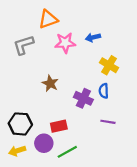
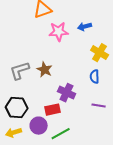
gray L-shape: (24, 45) -> (20, 71), moved
purple cross: (83, 98) -> (67, 93), moved

